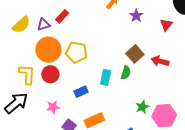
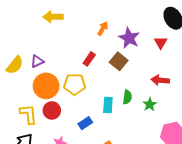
red rectangle: (62, 16) -> (89, 59), moved
purple star: (136, 16) -> (129, 38), size x1.5
brown square: (135, 54) -> (119, 61), moved
green star: (142, 107) -> (150, 105), moved

